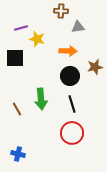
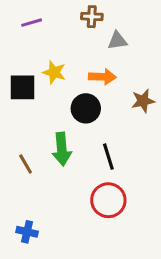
purple line: (21, 28) -> (32, 23), moved
yellow star: (37, 39) -> (54, 72), moved
black circle: (70, 76) -> (86, 108), moved

